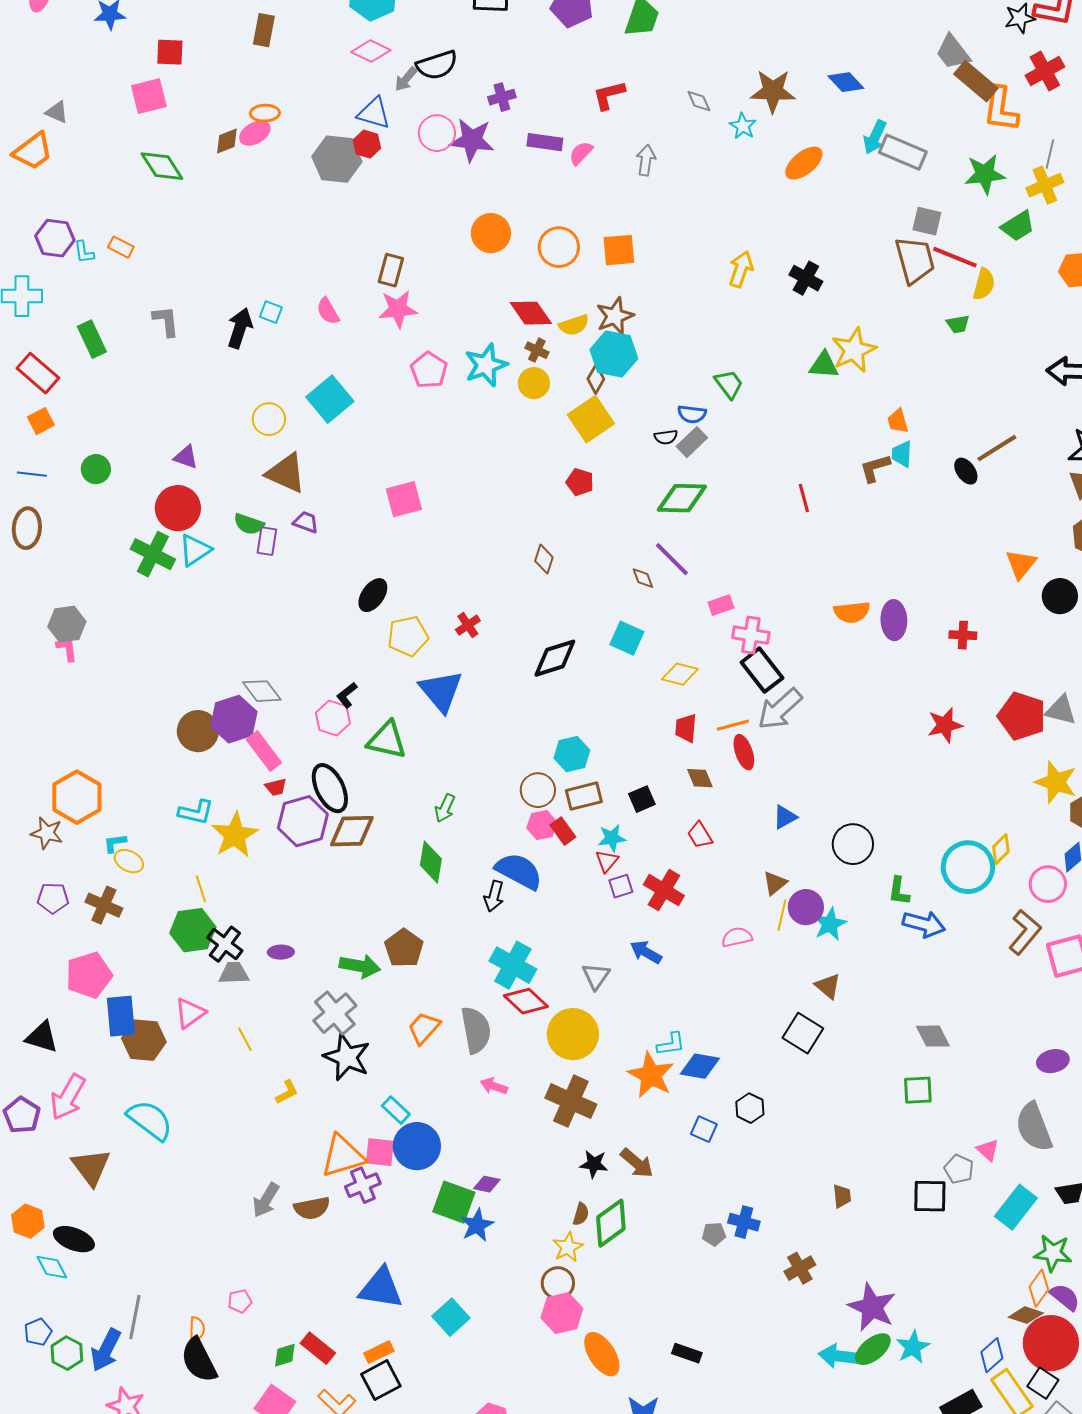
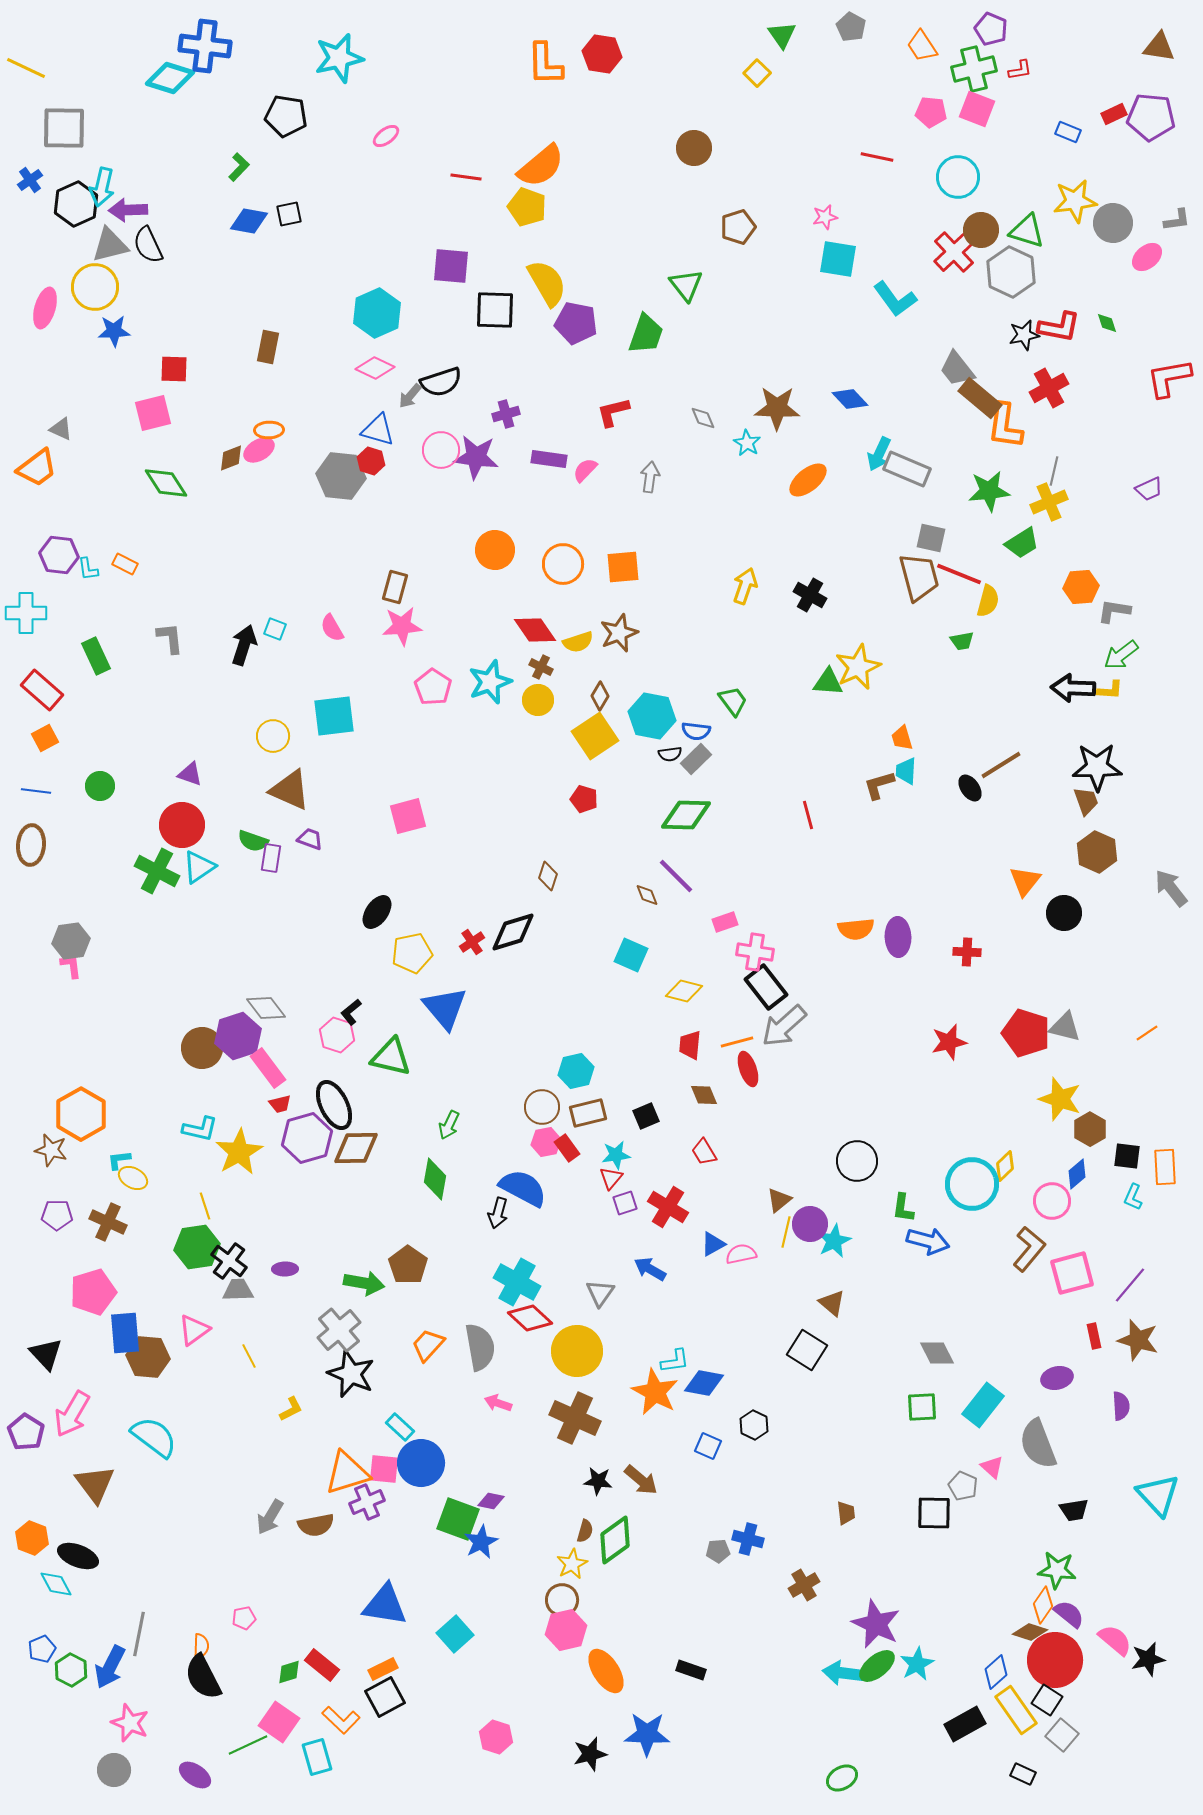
cyan hexagon: (614, 354) -> (652, 716), moved
cyan square: (330, 399) -> (334, 716), turned 33
black diamond: (555, 658) -> (513, 932), moved
blue triangle: (785, 817) -> (713, 1244), moved
black triangle: (42, 1037) -> (46, 1354), turned 30
cyan rectangle: (1016, 1207) -> (983, 1405), moved

